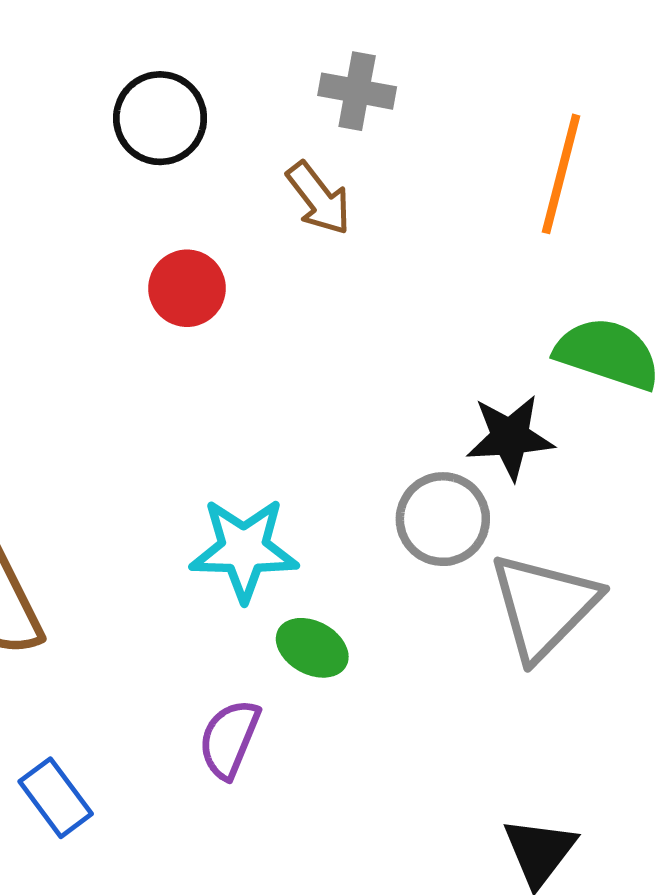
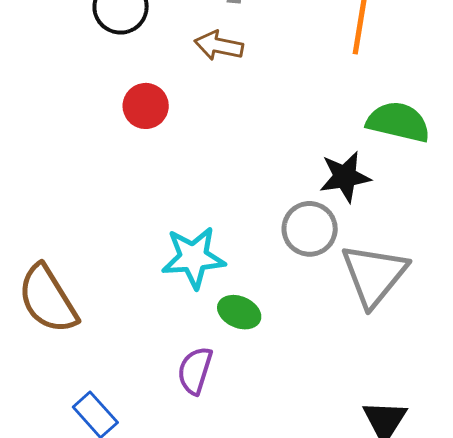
brown arrow: (319, 198) -> (219, 46), turned 144

